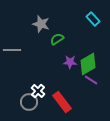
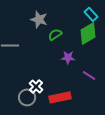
green diamond: (88, 64) -> (88, 33), moved
red rectangle: (62, 102) -> (60, 97), turned -65

